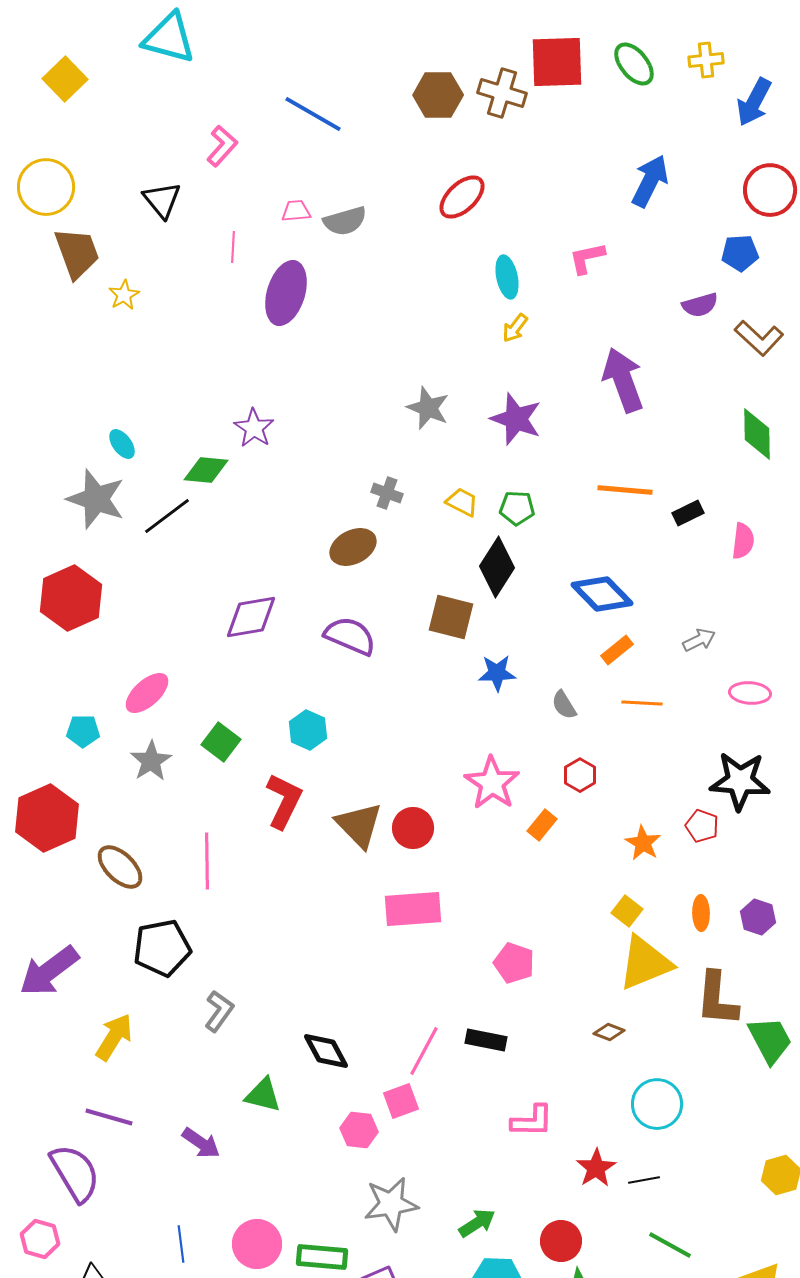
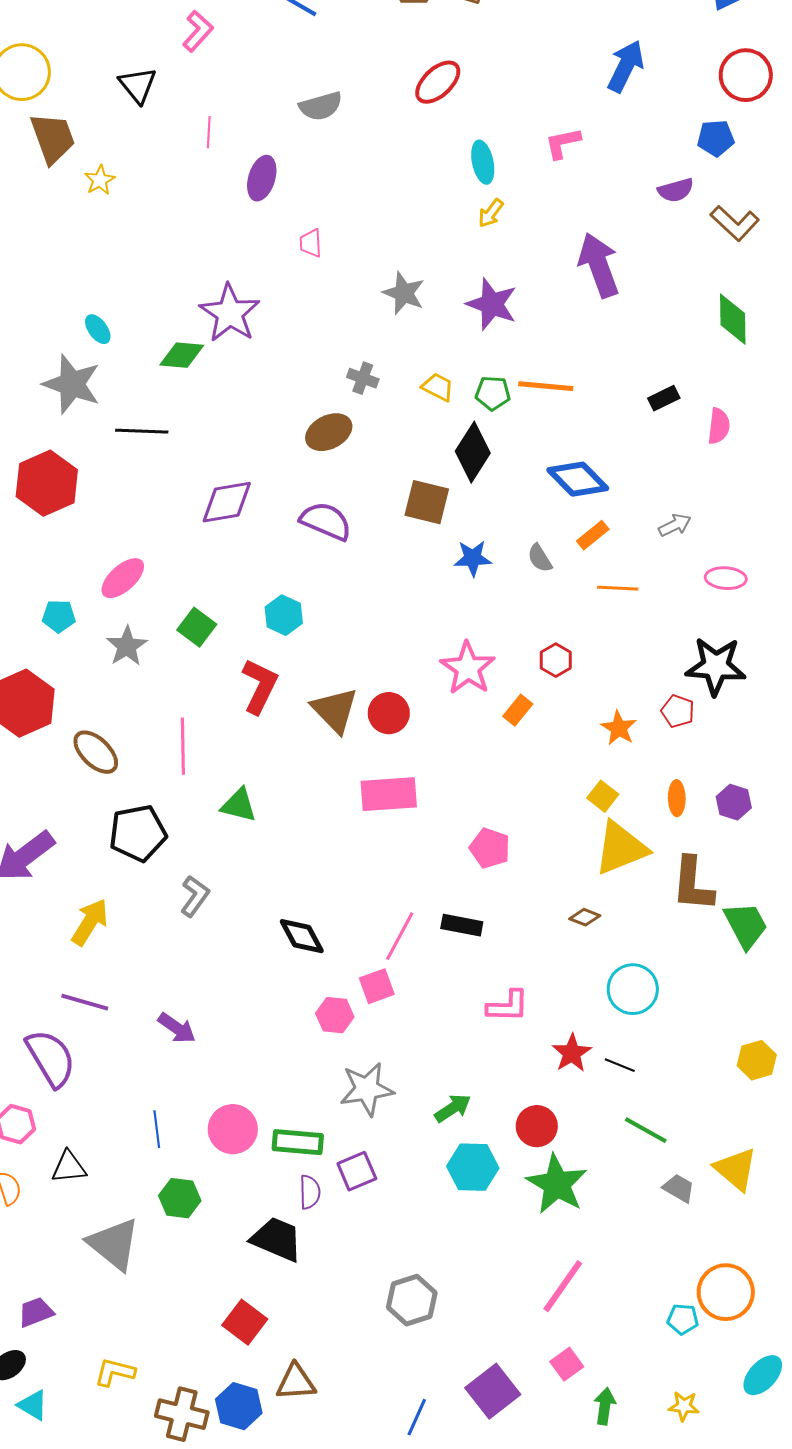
pink trapezoid: (296, 211) -> (311, 243), moved, turned -88
purple ellipse: (286, 293) -> (262, 178), size x0.7
purple star: (254, 428) -> (230, 313), size x1.5
orange line: (625, 490) -> (546, 386), moved
black line: (167, 516) -> (142, 431), moved, turned 39
gray semicircle: (564, 705) -> (540, 558), moved
green triangle: (263, 1095) -> (239, 805), moved
black line: (644, 1180) -> (620, 1065), turned 32

